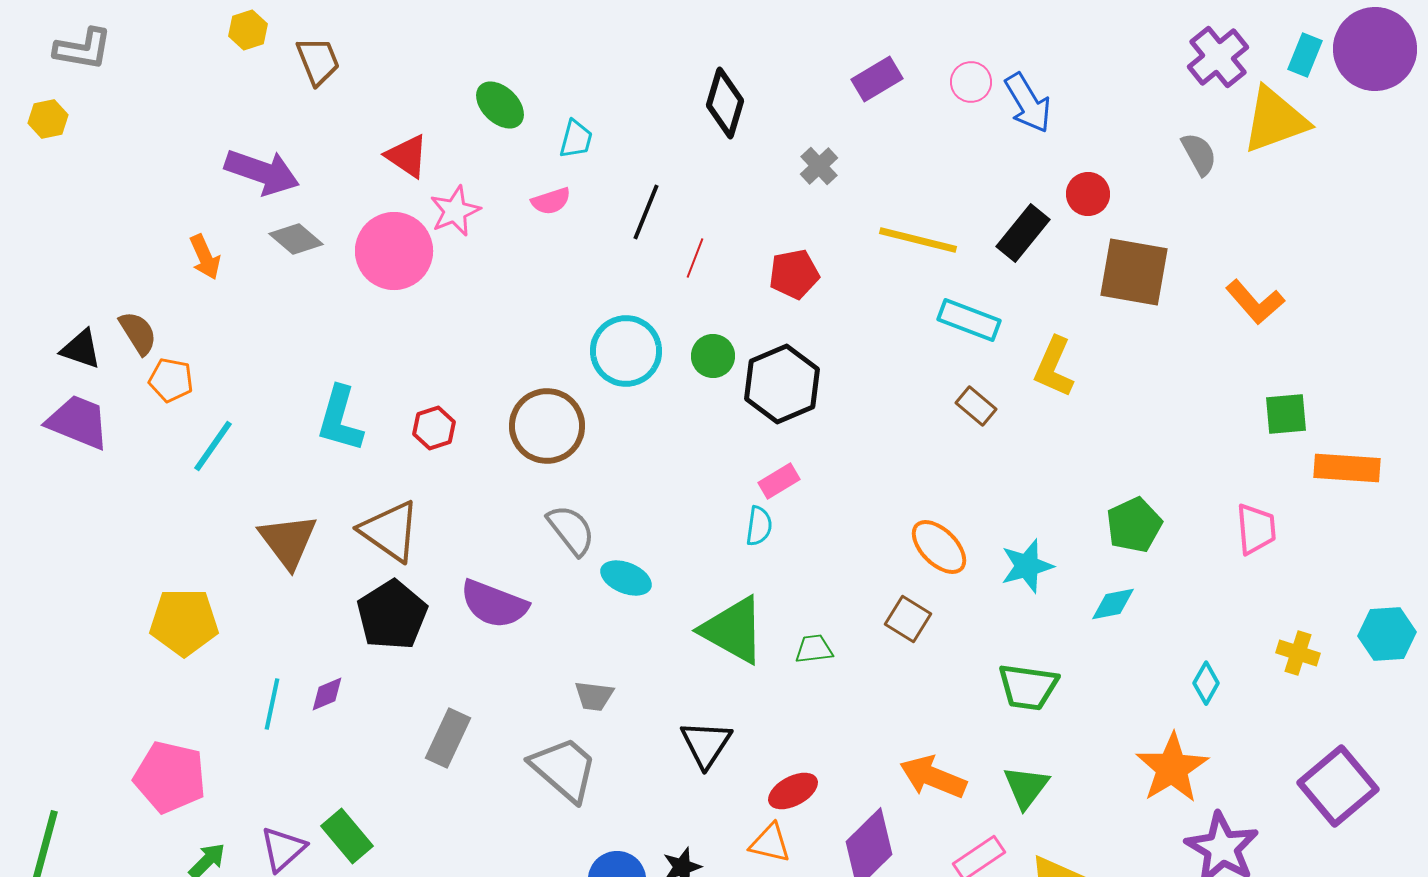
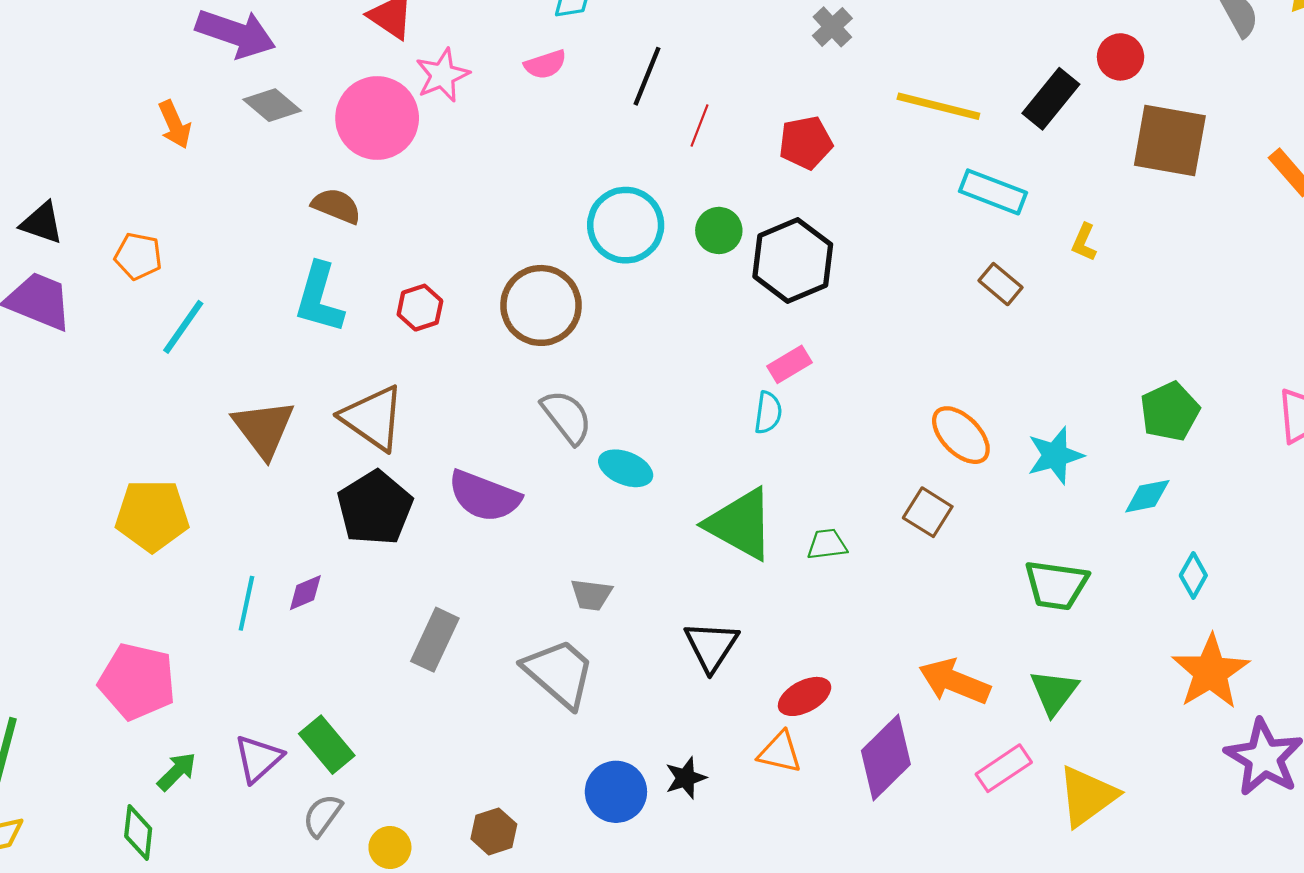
brown semicircle: (138, 333) -> (336, 206), moved, turned -36
yellow L-shape: (1054, 367) -> (1084, 242), size x0.6
cyan diamond: (1206, 683) -> (1193, 575), moved

